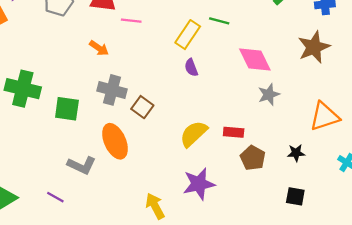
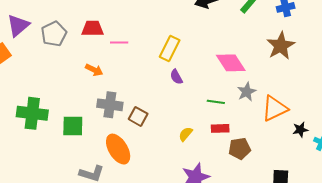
green line: (219, 21) -> (216, 102), moved
orange triangle: (324, 116) -> (275, 108), moved
yellow semicircle: (194, 134) -> (186, 134), size x0.6
black star: (296, 153) -> (300, 130), moved
brown pentagon: (253, 158) -> (240, 149), turned -30

